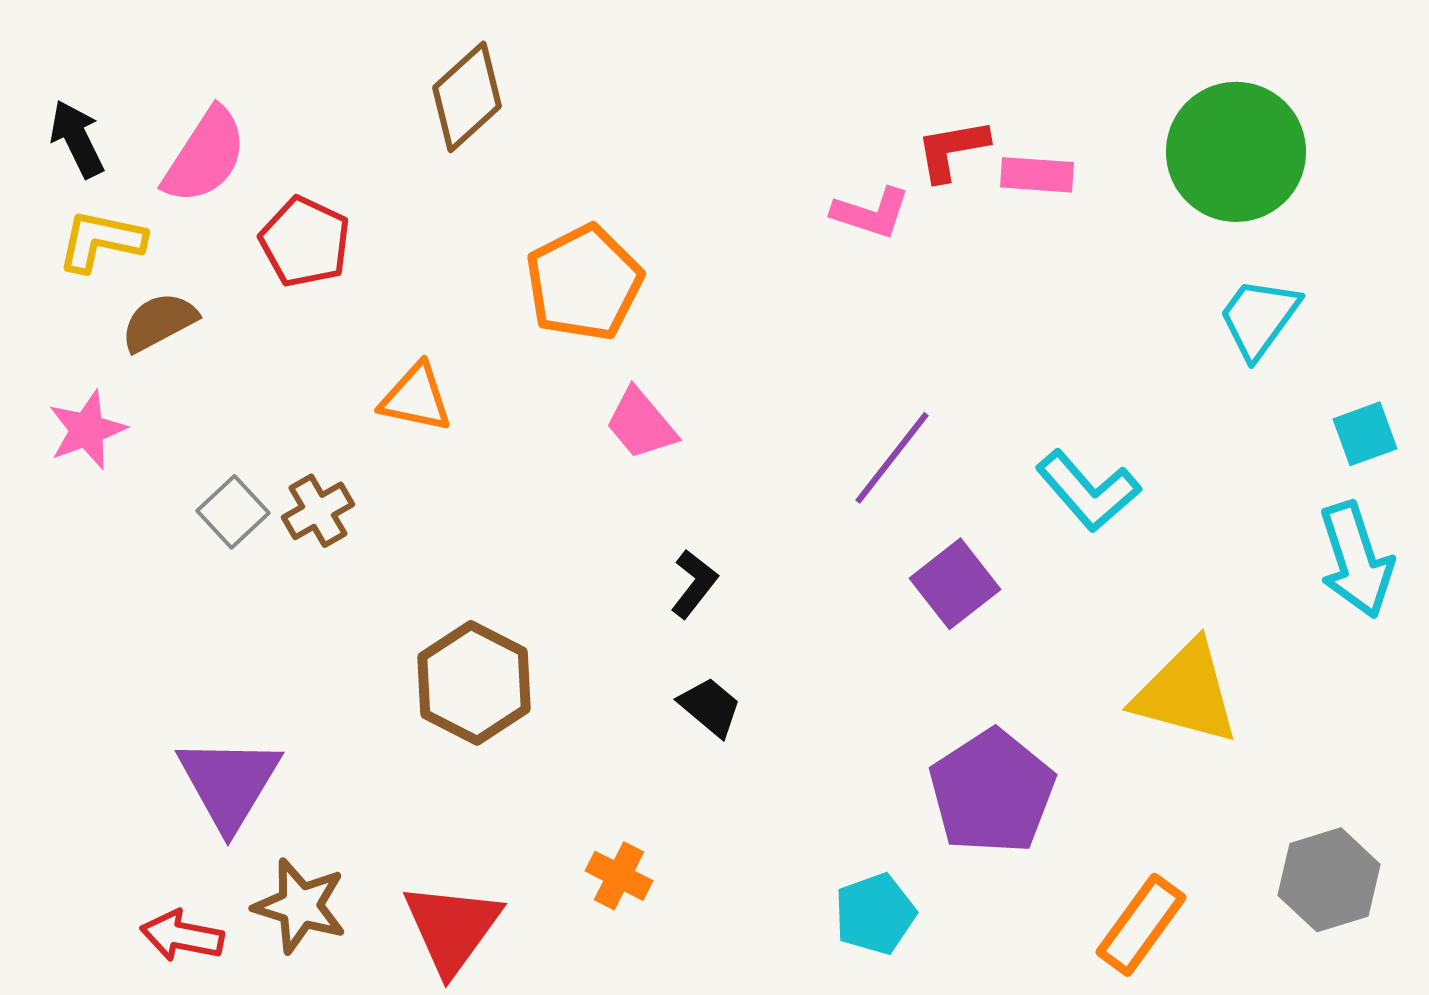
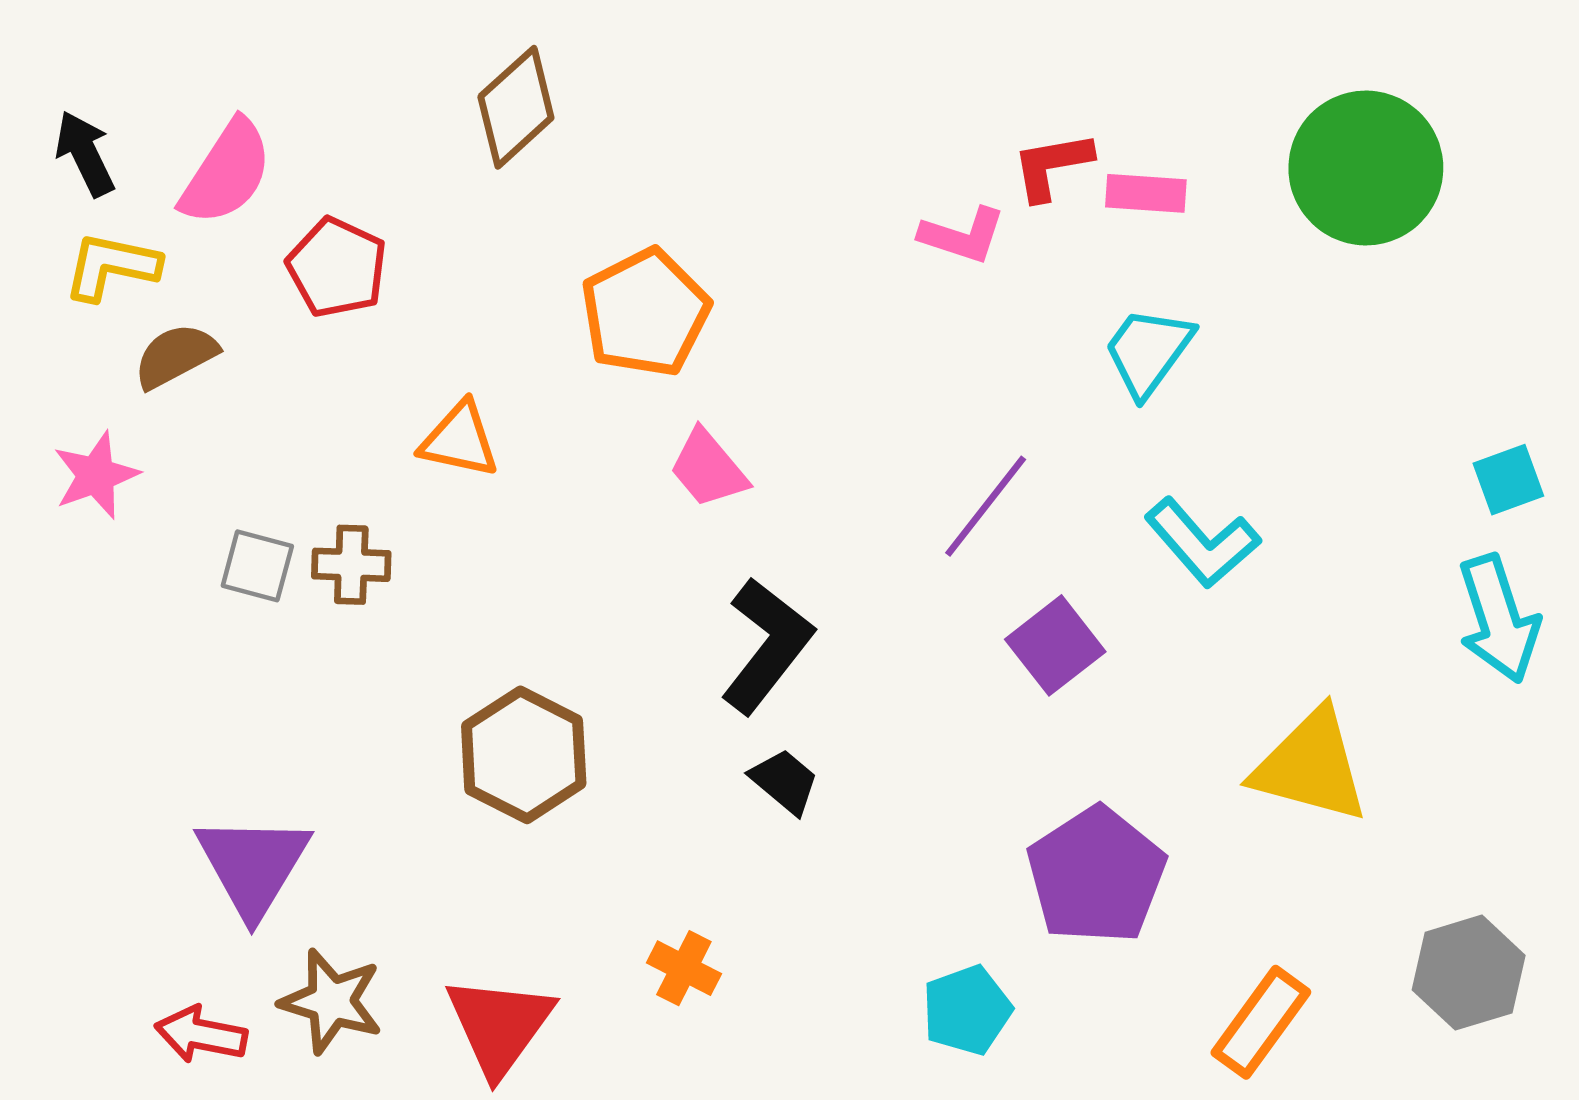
cyan trapezoid: (1259, 318) -> (1148, 351), moved
brown cross: (318, 511) -> (351, 565), turned 32
gray square: (233, 512) -> (257, 566), turned -32
black L-shape: (694, 584) -> (767, 645), size x1.8

